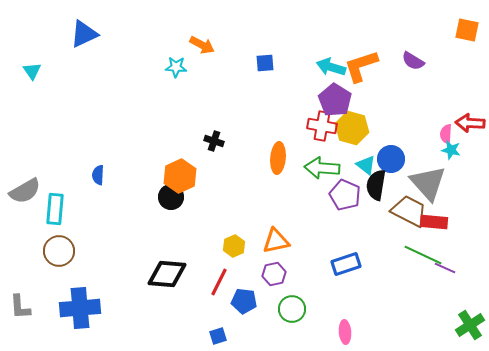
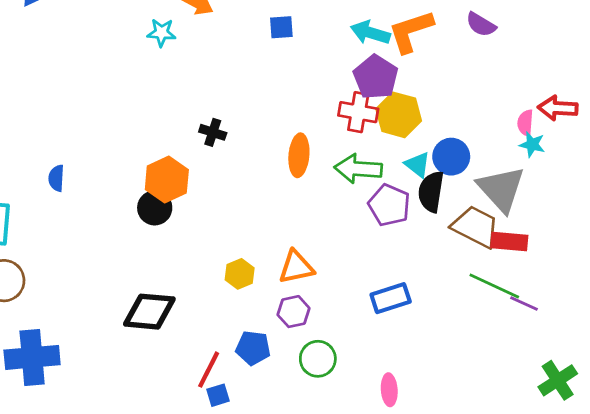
red line: (219, 282) -> (209, 370), moved

